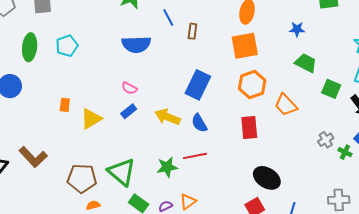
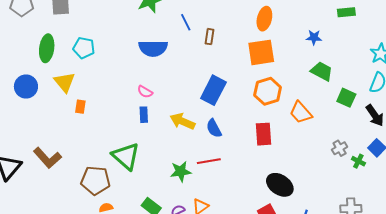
cyan pentagon: (67, 46) -> (84, 48), turned 30
blue rectangle: (129, 111) -> (144, 115), turned -56
yellow triangle: (91, 119) -> (65, 82), moved, turned -40
green triangle: (122, 172) -> (126, 156), moved

